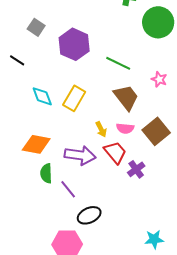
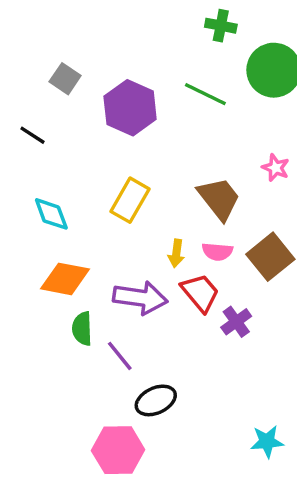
green line: (118, 63) -> (205, 94), moved
cyan diamond: (42, 96) -> (51, 214), moved
yellow arrow: (101, 129) -> (176, 253), turned 35

